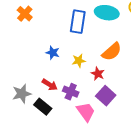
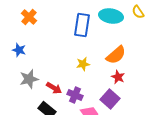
blue star: (53, 53) -> (19, 50), moved
red star: (98, 74) -> (118, 77), moved
gray star: (22, 94) -> (29, 79), moved

